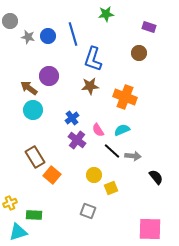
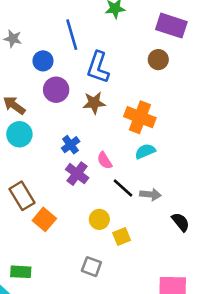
purple rectangle: (149, 27) -> (171, 26), size x1.6
blue circle: (48, 36) -> (43, 61), moved
purple circle: (49, 76) -> (56, 90), moved
cyan semicircle: (122, 130) -> (145, 151), moved

